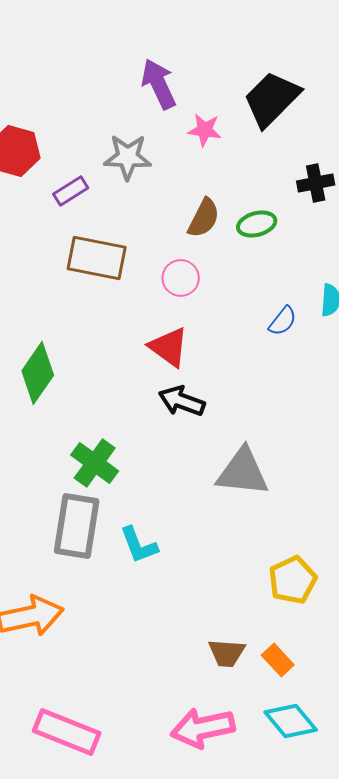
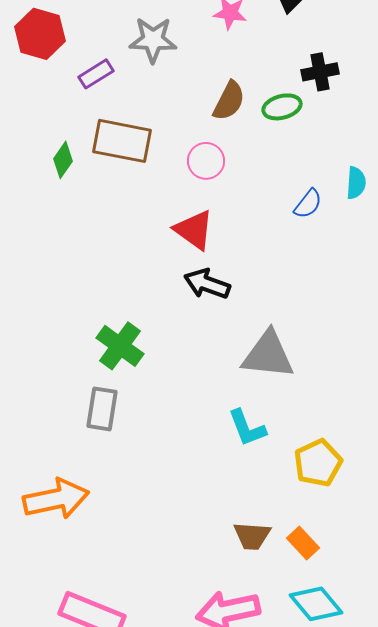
black cross: (316, 183) -> (320, 72), moved
green diamond: (38, 373) -> (63, 160), moved, size x0.6
gray rectangle: (77, 526) -> (102, 409), size x0.7
cyan L-shape: (139, 545) -> (247, 428), moved

